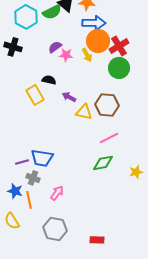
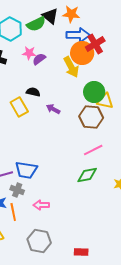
red cross: (119, 46) -> (95, 44), moved
pink star: (66, 55) -> (29, 53), moved
yellow arrow: (87, 55) -> (71, 67), size x1.5
green circle: (119, 68) -> (94, 92), moved
yellow triangle: (84, 112) -> (105, 101), moved
pink arrow: (57, 193) -> (41, 205), turned -126

